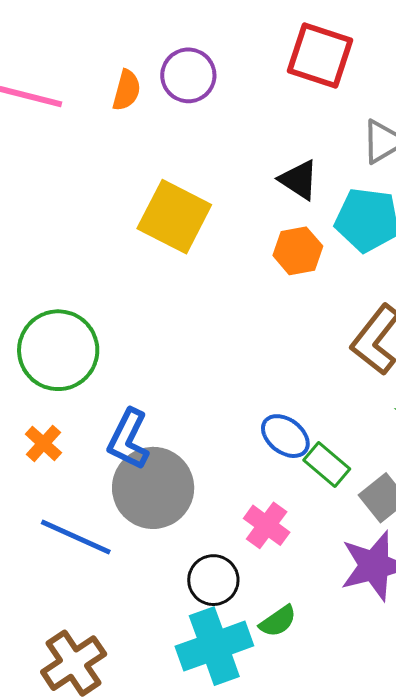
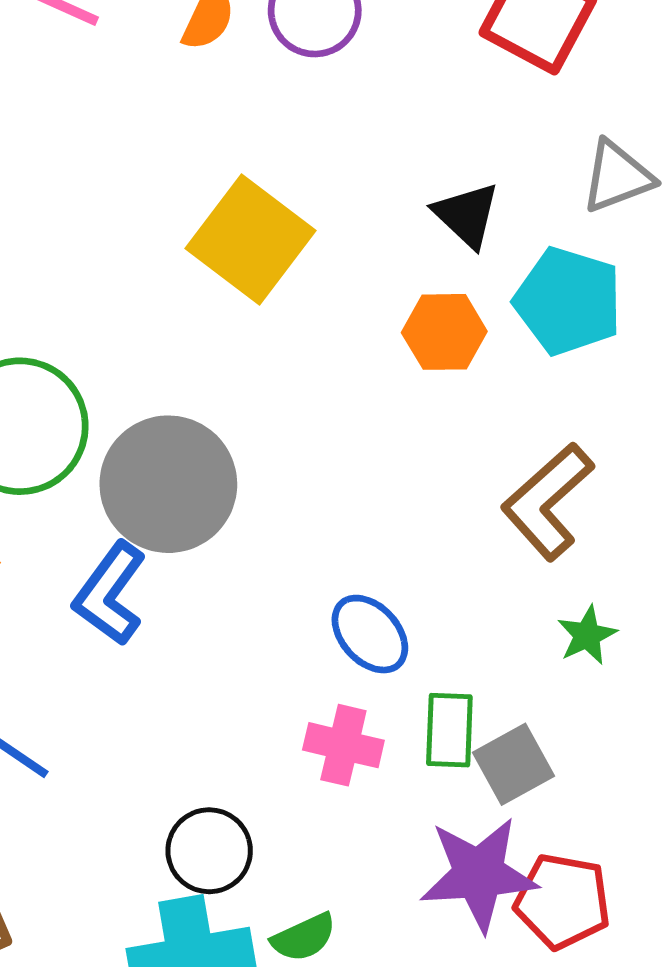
green rectangle: (327, 464) -> (449, 730), moved, turned 42
gray circle: (153, 488) -> (168, 484), moved
pink cross: (267, 525) -> (343, 745), moved, turned -33

